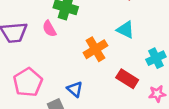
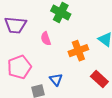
pink semicircle: (49, 29) -> (46, 39), moved

